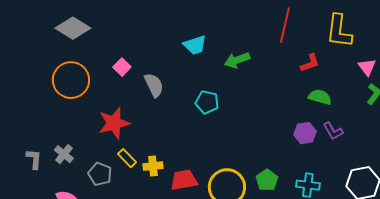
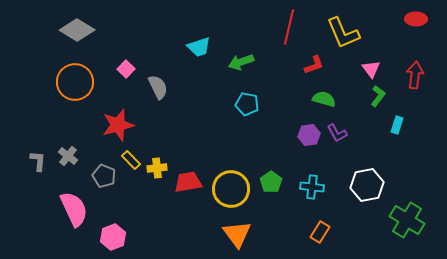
yellow L-shape: (339, 31) -> (343, 33), turned -30
cyan pentagon: (207, 102) -> (247, 104), moved

